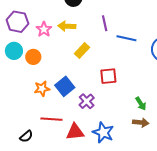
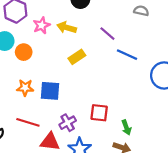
purple line: (105, 23) -> (107, 34), turned -49
red square: (108, 76) -> (99, 113), moved
blue square: (65, 86) -> (50, 91), turned 30
purple cross: (87, 101) -> (68, 123), moved

